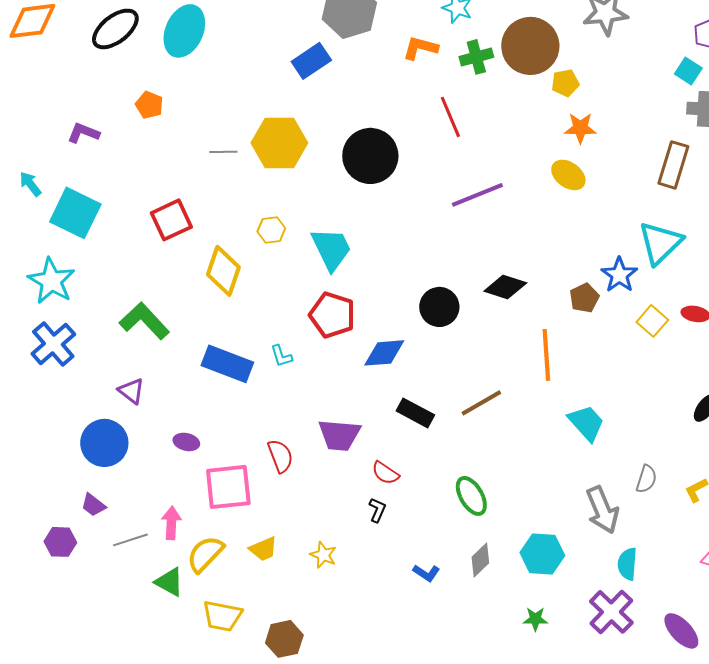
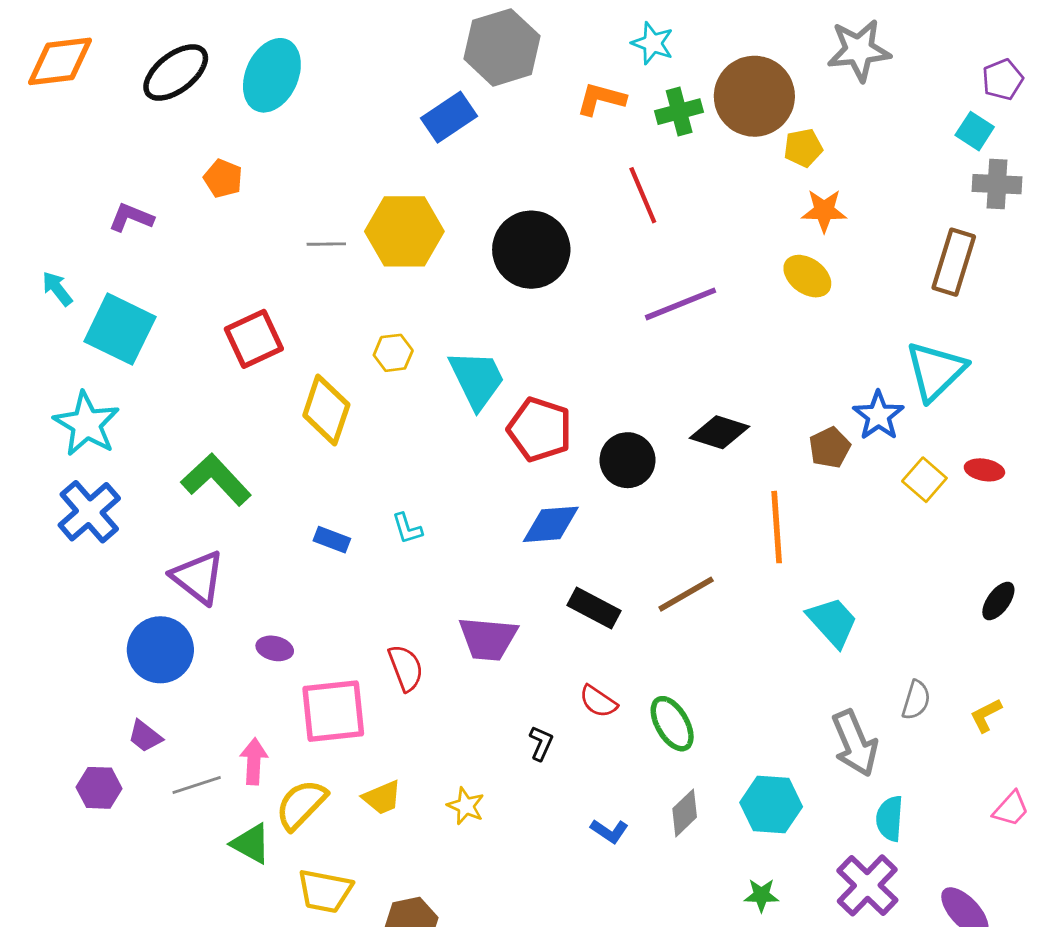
red pentagon: (332, 315) -> (540, 429), moved
blue rectangle: (227, 364) -> (332, 540), size x0.5
purple triangle: (131, 391) -> (198, 577), size x1.5
red semicircle: (385, 473) -> (598, 701), moved

